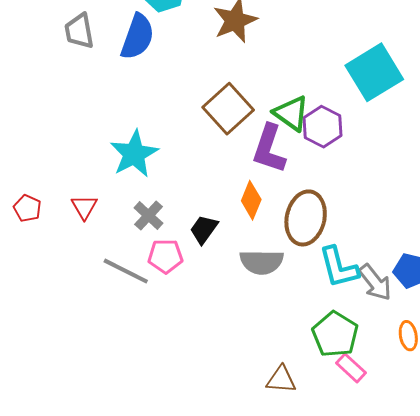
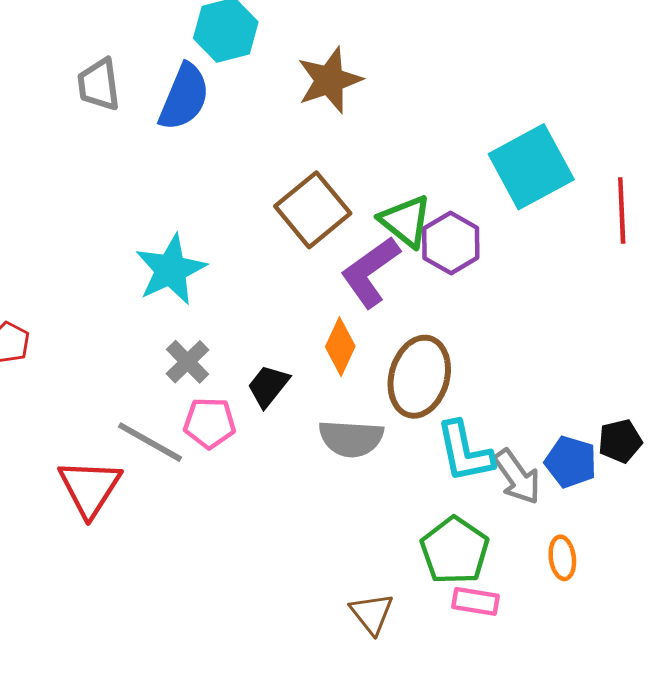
purple L-shape: (269, 149) -> (370, 272), turned 33
red triangle: (84, 207) -> (90, 488), moved, size x1.6
pink rectangle: (351, 368) -> (475, 601), turned -36
brown triangle: (281, 380) -> (372, 613), turned 44

